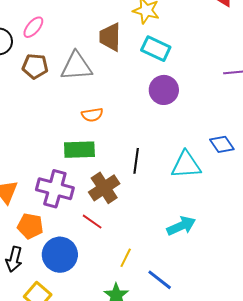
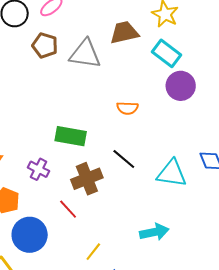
brown trapezoid: (110, 37) -> (124, 33), turned 64
purple circle: (164, 90) -> (181, 86), moved
orange semicircle: (92, 115) -> (127, 108), moved
black line: (136, 161) -> (124, 159), turned -70
purple cross: (55, 189) -> (39, 169), size x0.6

